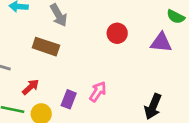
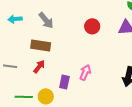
red arrow: (31, 87) -> (39, 67), moved

